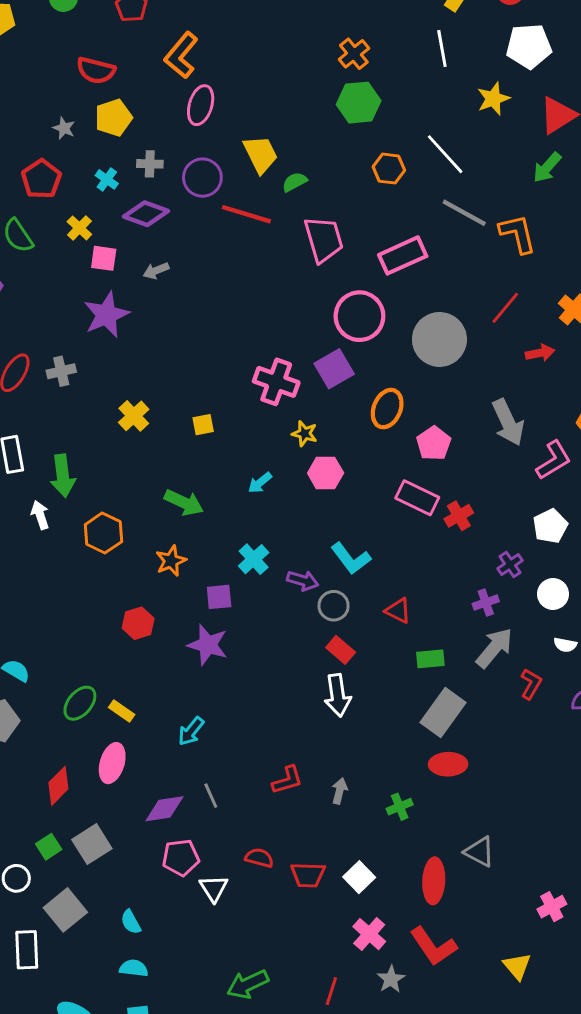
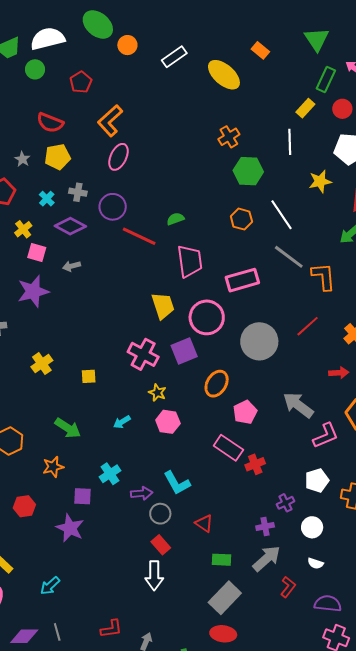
green hexagon: (359, 103) -> (248, 171), moved
yellow trapezoid: (261, 154) -> (163, 306), moved
red arrow: (540, 353) -> (339, 373), moved
gray arrow: (508, 422) -> (298, 405), turned 144
purple arrow: (303, 581) -> (142, 493), turned -30

